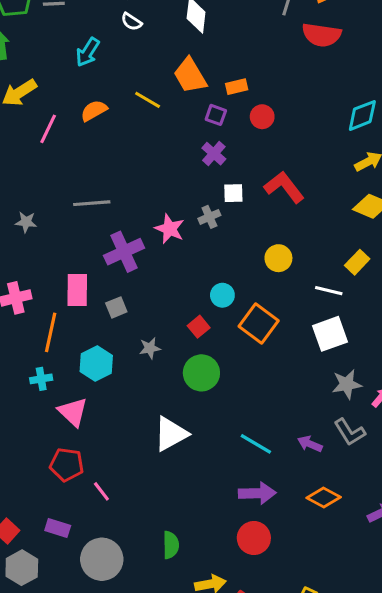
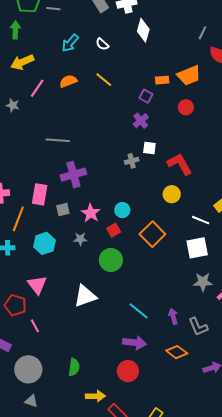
white semicircle: (131, 22) -> (102, 44), moved
orange trapezoid: (190, 76) -> (189, 75), moved, turned -90
red circle: (262, 117) -> (186, 107), moved
red L-shape: (284, 187) -> (180, 164), moved
gray star: (26, 222) -> (13, 105), moved
pink star: (170, 229) -> (91, 213), moved
cyan circle: (222, 295) -> (122, 210), moved
pink triangle: (73, 412) -> (37, 285), moved
gray L-shape: (350, 432) -> (198, 327), moved
purple arrow: (310, 444) -> (173, 316), turned 42

